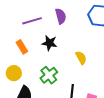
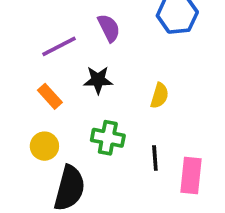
yellow semicircle: (81, 58) -> (160, 96), turned 56
green cross: (49, 75) -> (108, 138), turned -30

